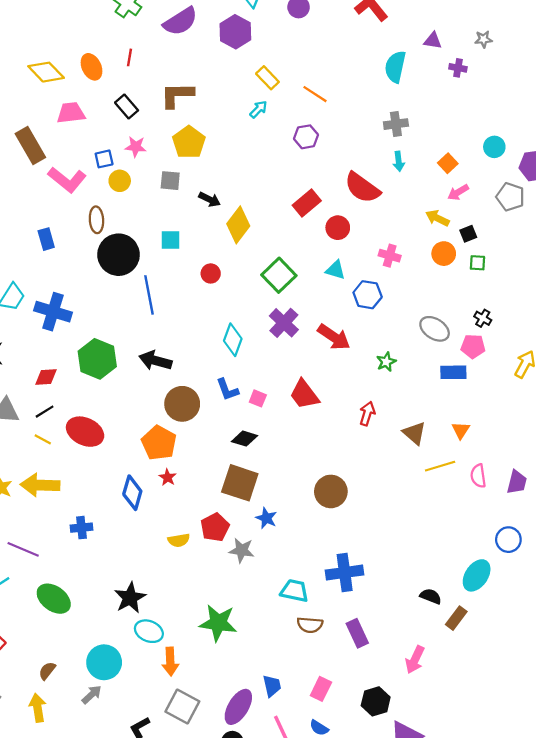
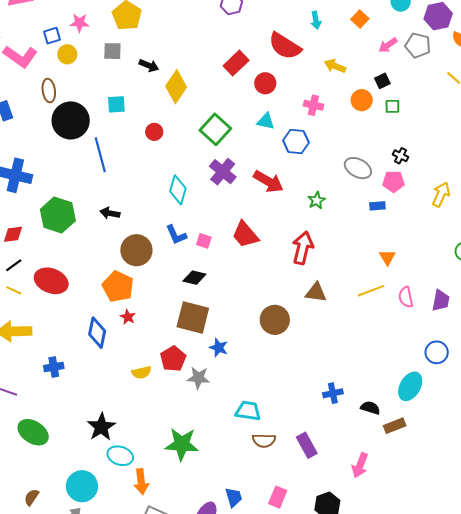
pink arrow: (458, 192) -> (388, 45), moved
yellow arrow: (437, 218) -> (335, 66), moved
black arrow: (155, 361) -> (110, 213), size x0.7
blue rectangle: (453, 372) -> (377, 206), size x0.7
red arrow: (367, 414) -> (303, 248), size x1.5
brown triangle: (414, 433) -> (316, 292), moved, turned -30
blue cross: (345, 573) -> (333, 393), moved, size x0.6
brown rectangle: (456, 618) -> (395, 426), turned 35

